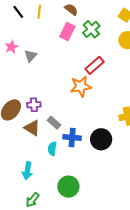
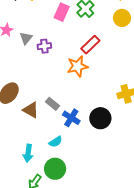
purple cross: (34, 105) -> (44, 46), moved
blue cross: (72, 138) -> (71, 118), turned 30
cyan semicircle: (52, 149) -> (56, 142), moved, turned -128
green circle: (68, 187) -> (55, 169), moved

